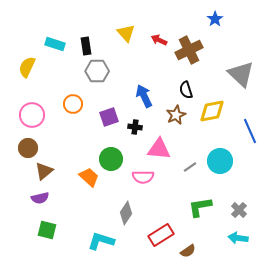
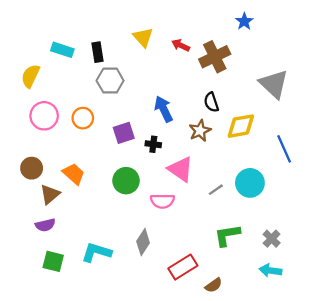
pink circle: (32, 115) -> (44, 116), moved
pink triangle: (159, 149) -> (181, 169), turned 30
orange trapezoid: (89, 177) -> (74, 174), moved
cyan L-shape: (101, 241) -> (96, 252), moved

